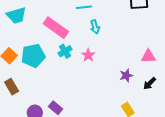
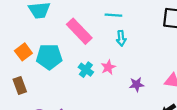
cyan cross: (65, 51) -> (86, 70), moved, turned -32
purple star: (126, 75) -> (137, 85), moved

